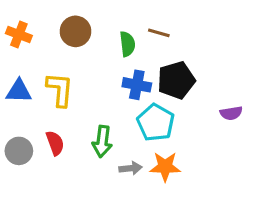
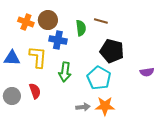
orange cross: (19, 35) -> (26, 22), moved
black pentagon: (176, 80) -> (112, 51), turned 30
blue cross: (137, 85) -> (58, 40), moved
green arrow: (102, 141) -> (65, 72), moved

